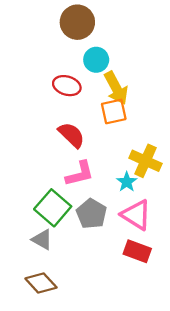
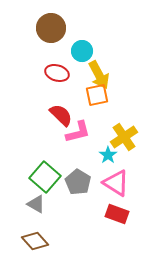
brown circle: (77, 22) -> (51, 28), moved
yellow cross: (146, 161) -> (124, 137), turned 32
pink L-shape: (80, 174) -> (78, 132), moved

